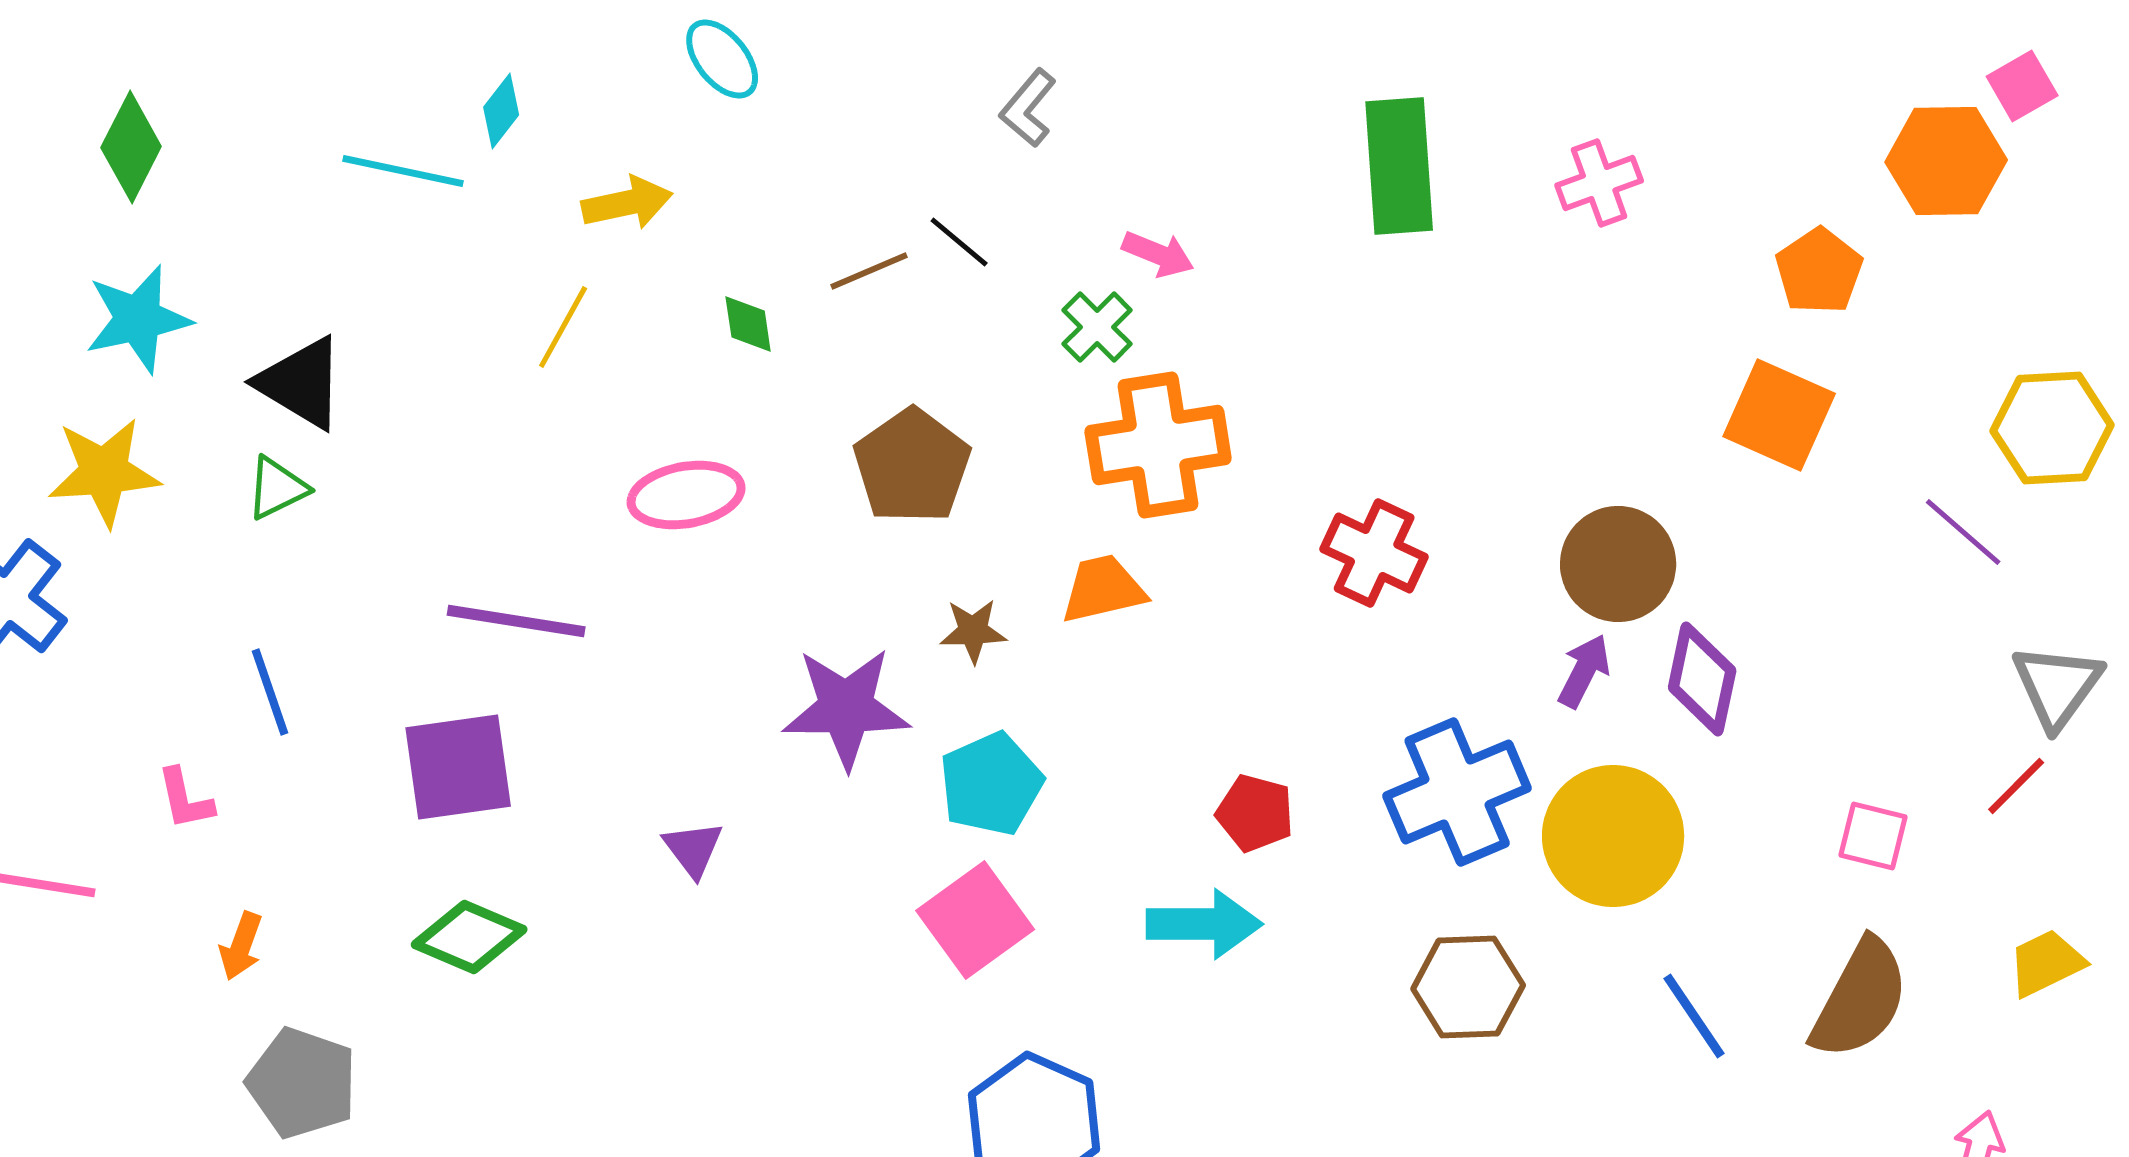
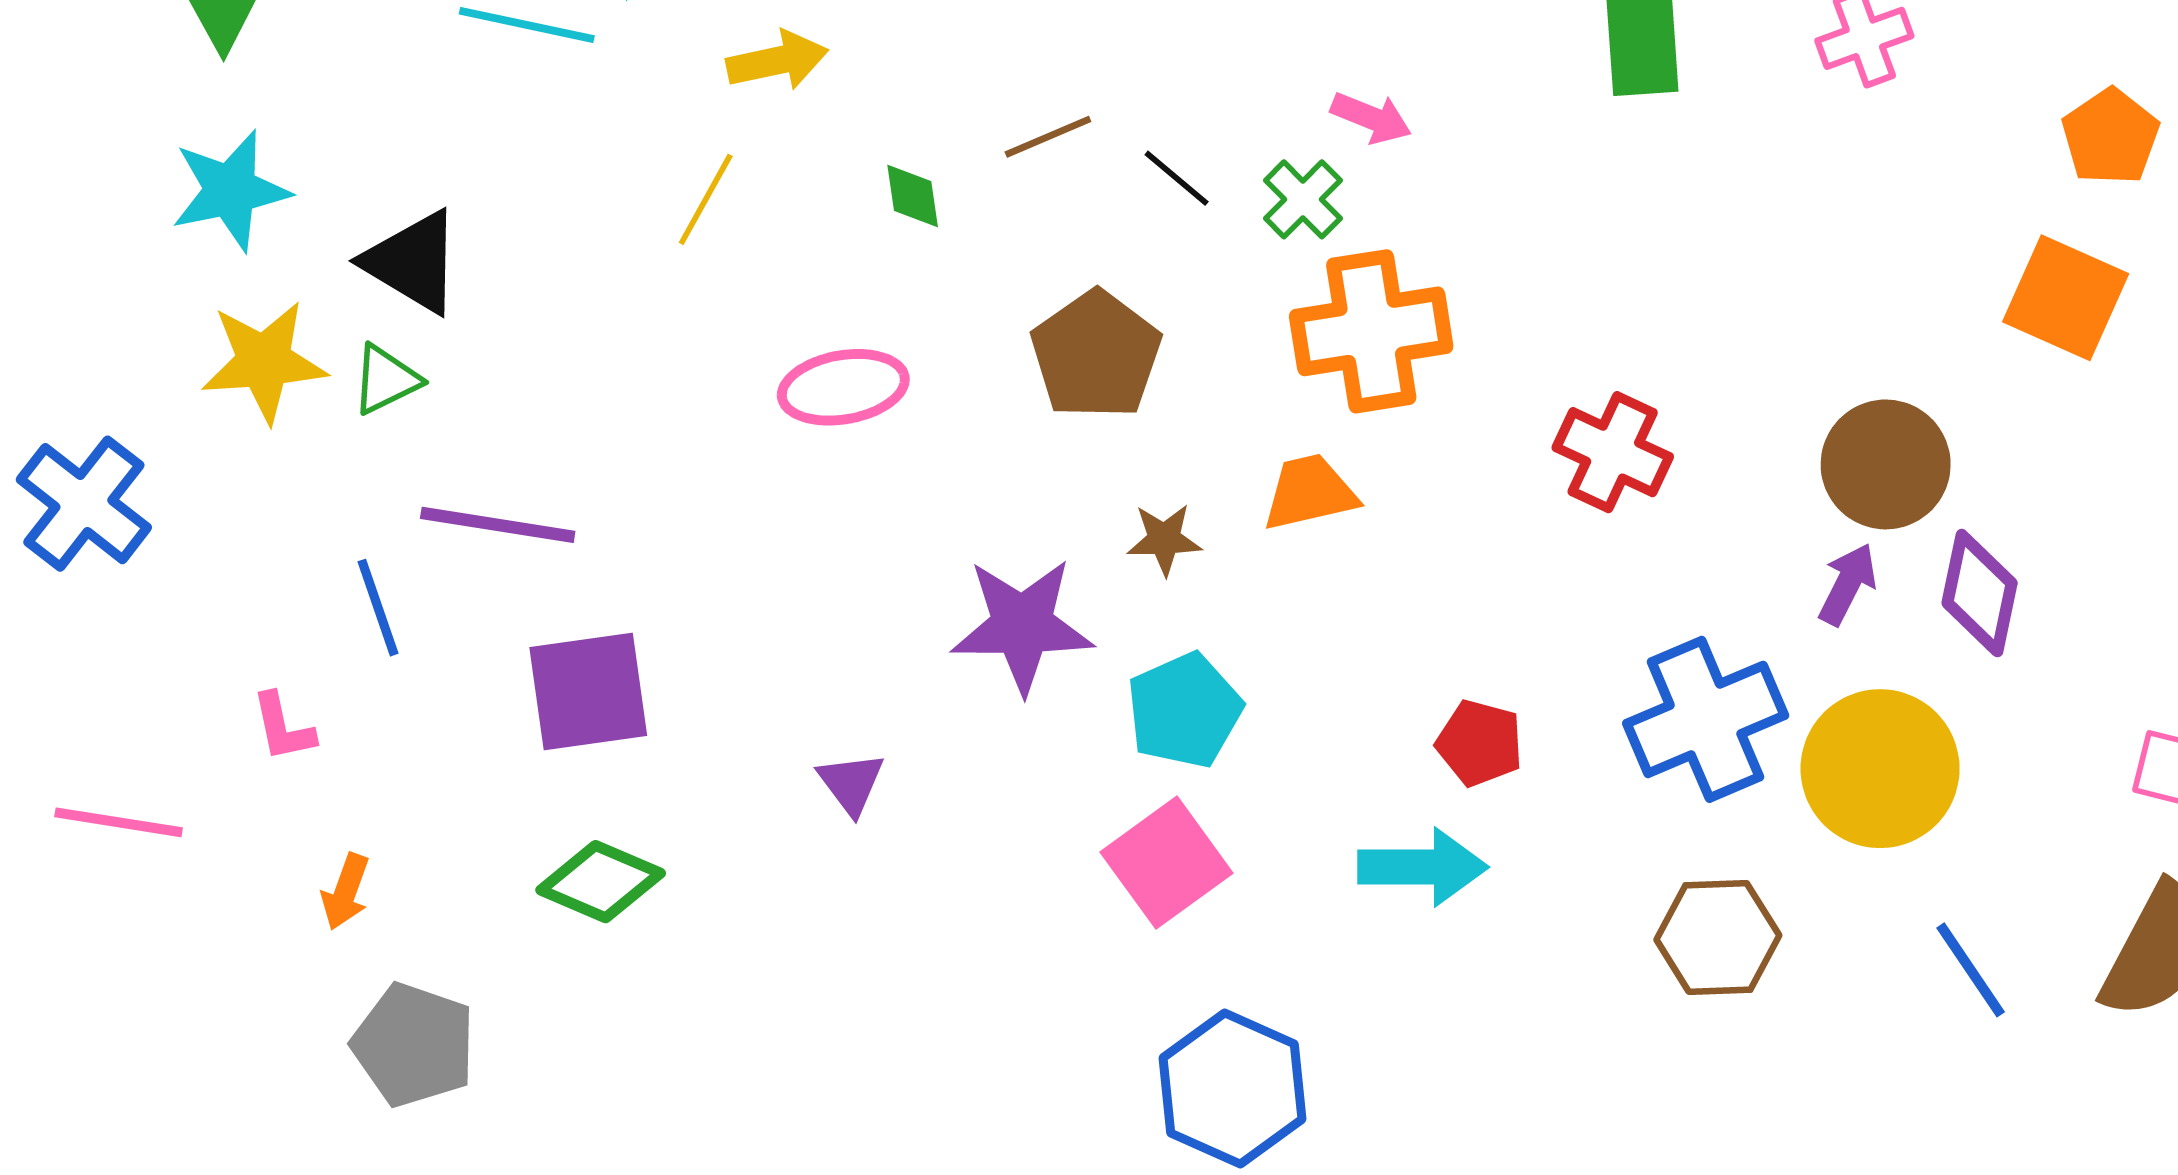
black line: (959, 242) -> (1177, 178), moved
yellow star: (104, 472) -> (264, 362), moved
purple line: (516, 621) -> (498, 525), moved

